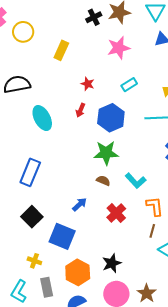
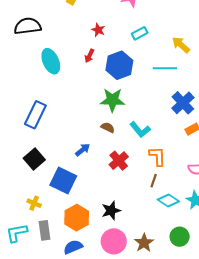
cyan L-shape: (19, 291) -> (17, 233), turned 45

